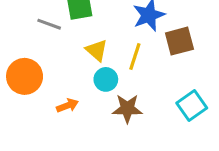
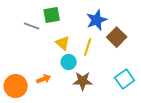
brown square: (179, 41) -> (117, 37), turned -30
orange circle: (25, 76) -> (16, 86), moved

